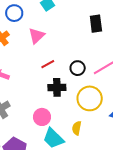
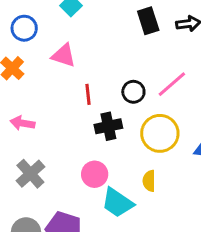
pink triangle: (37, 36) -> (64, 56), turned -48
red line: (48, 64) -> (88, 94), turned -56

